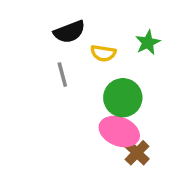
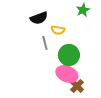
green star: (148, 42) -> (83, 10), moved
gray line: (62, 75) -> (45, 43), moved

